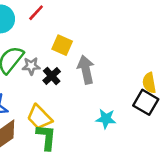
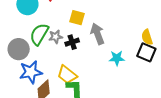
black cross: (52, 76) -> (72, 42), turned 32
cyan star: (106, 119) -> (117, 58), moved

